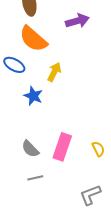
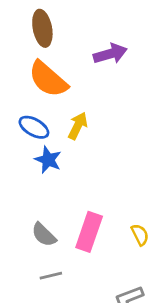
blue ellipse: (14, 65) -> (34, 127), moved

